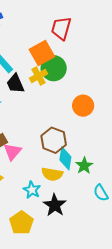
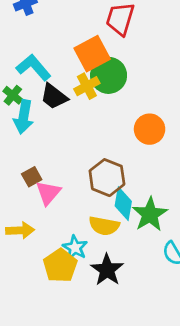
black trapezoid: (15, 84) -> (54, 96), turned -30
green star: (84, 166) -> (150, 214), size x1.4
yellow pentagon: (21, 223) -> (60, 266), moved

